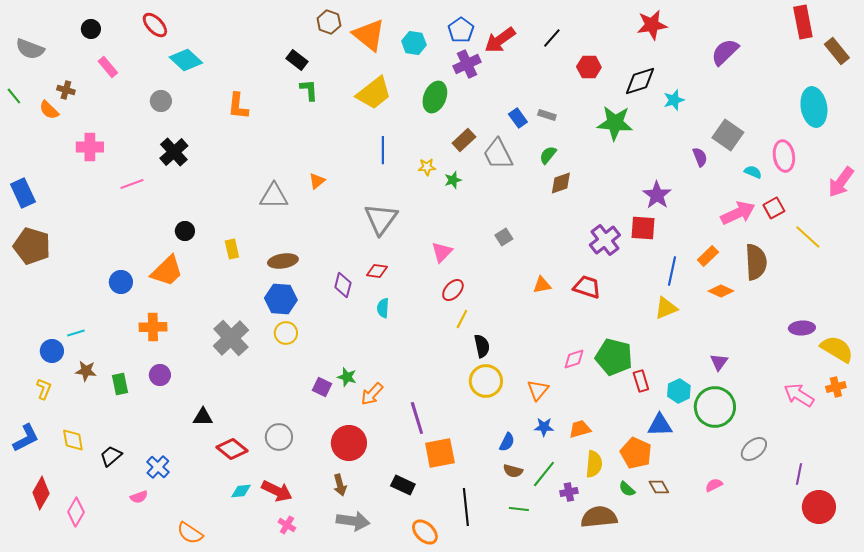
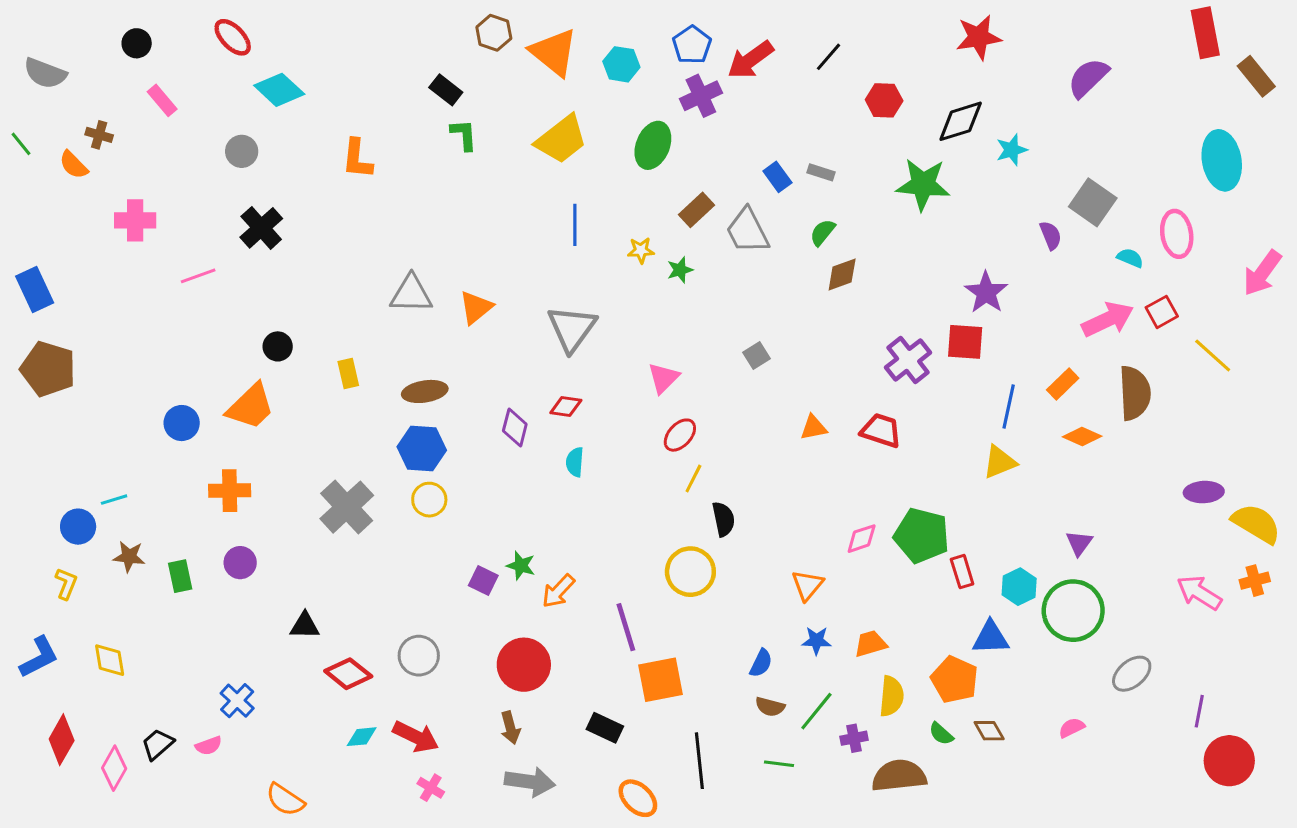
orange triangle: (317, 181) -> (476, 307), moved, size x1.4
yellow circle: (486, 381) -> (690, 572), moved
black trapezoid: (111, 456) -> (158, 744), moved

